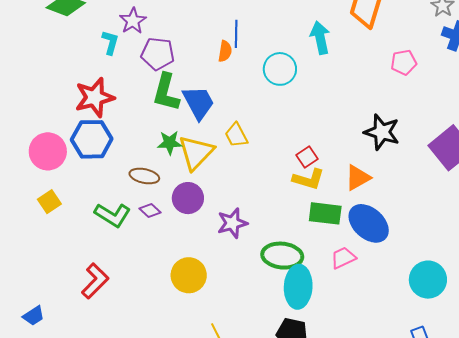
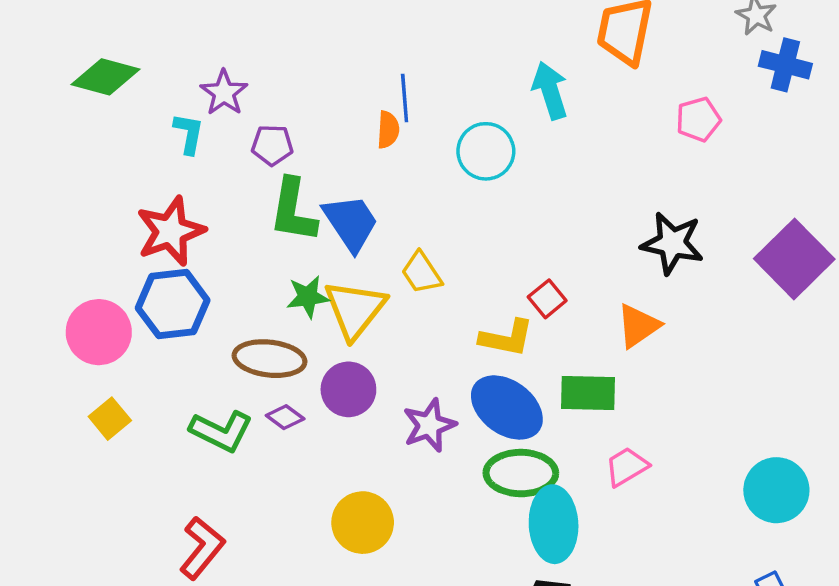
purple pentagon: (158, 54) -> (272, 145), size x0.7
brown ellipse: (144, 176) -> (270, 359), size x1.4
yellow L-shape: (308, 179) -> (507, 338), moved
blue ellipse: (369, 223) -> (507, 407), moved

